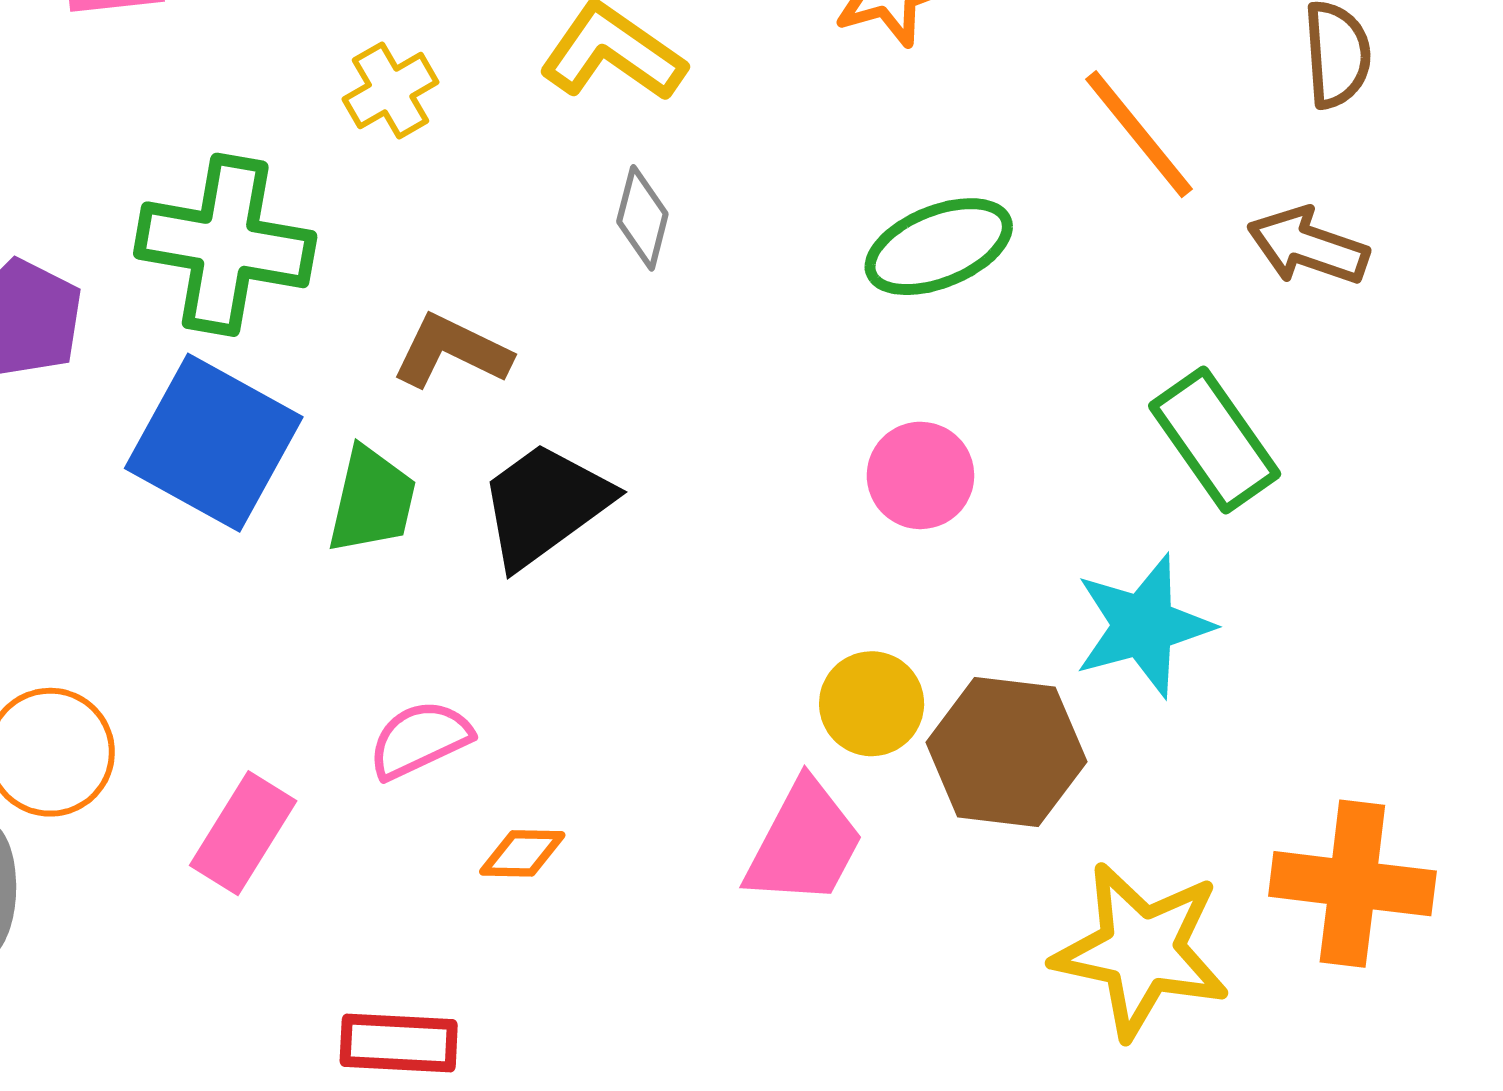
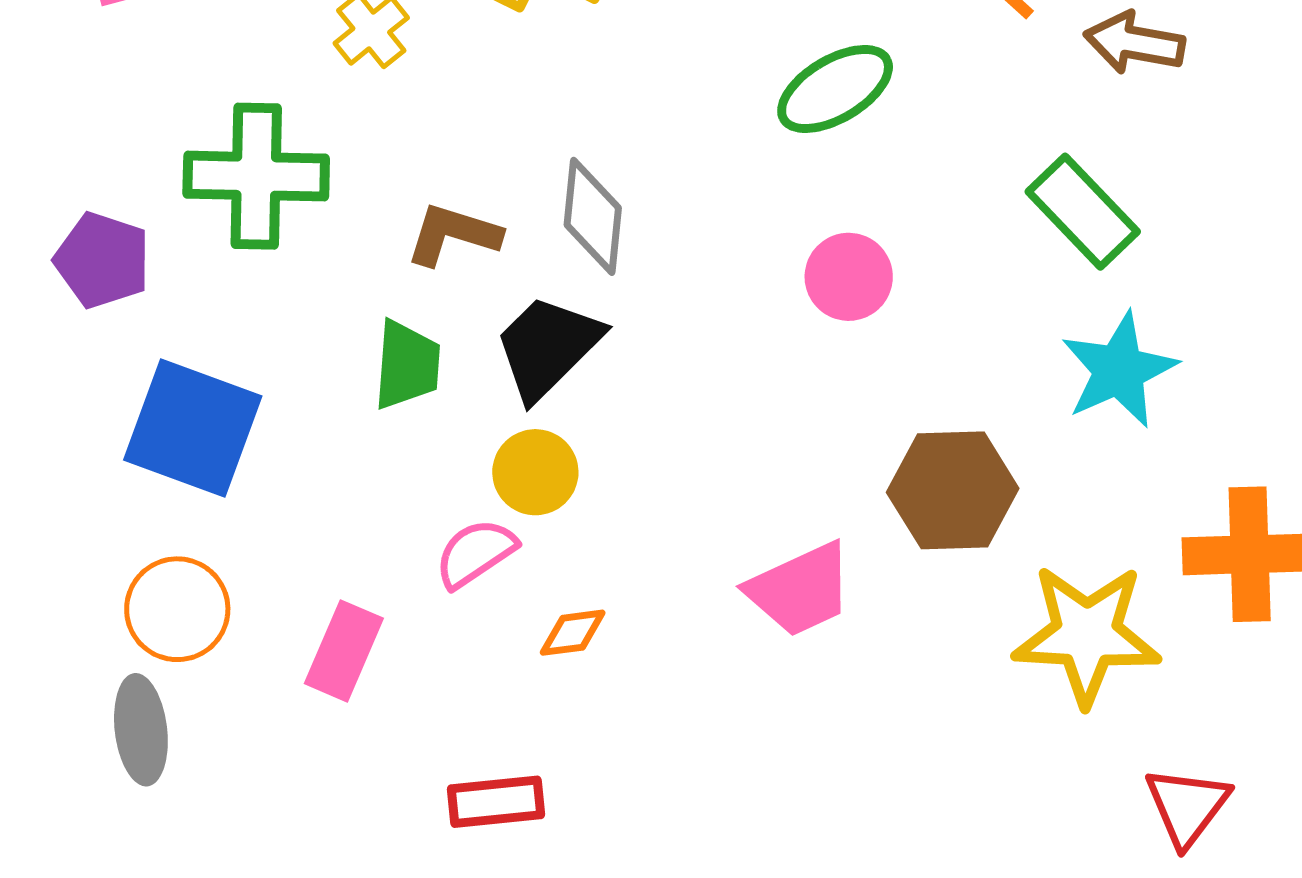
gray diamond: (642, 218) -> (593, 216), moved, size x1.4
blue square: (214, 443) -> (193, 428), moved
cyan star: (1143, 626) -> (1119, 370), moved
yellow circle: (872, 704) -> (535, 472), moved
pink trapezoid: (804, 843) -> (800, 590), turned 46

